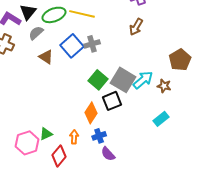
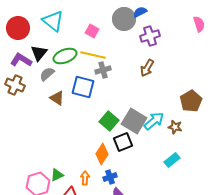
gray cross: (92, 44) -> (103, 70), moved
blue square: (72, 46) -> (83, 87), turned -35

